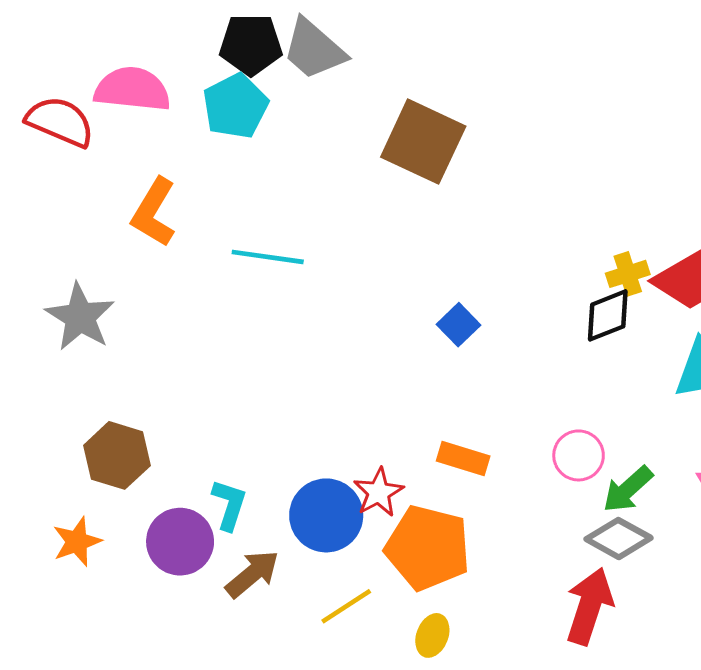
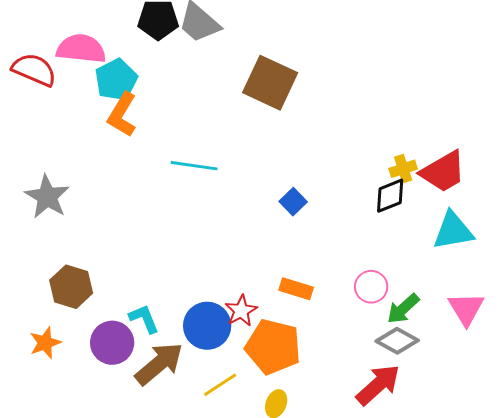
cyan pentagon: (235, 106) -> (116, 80), moved
orange L-shape: (154, 212) -> (122, 115), moved
cyan line: (268, 257) -> (194, 166), moved
cyan L-shape: (229, 505) -> (144, 319), turned -40
brown arrow: (252, 574) -> (159, 364), size x1.4
red arrow: (589, 606) -> (378, 385), turned 30

